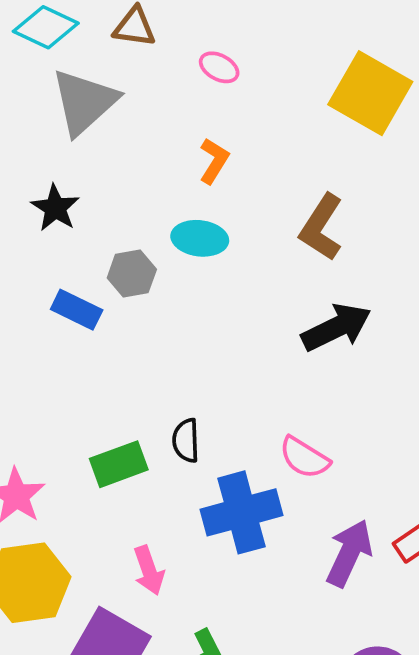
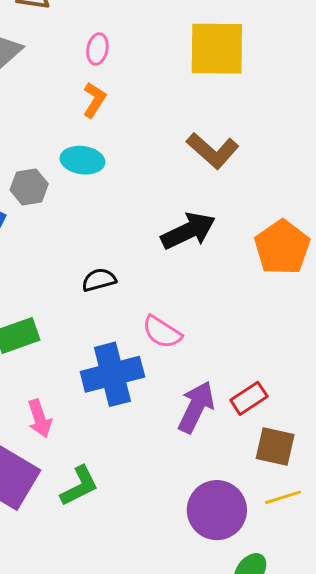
pink ellipse: (219, 67) -> (97, 49), moved, turned 72
yellow square: (370, 93) -> (217, 49), turned -30
brown L-shape: (321, 227) -> (213, 151), moved, turned -82
black semicircle: (186, 440) -> (99, 280), moved, turned 76

